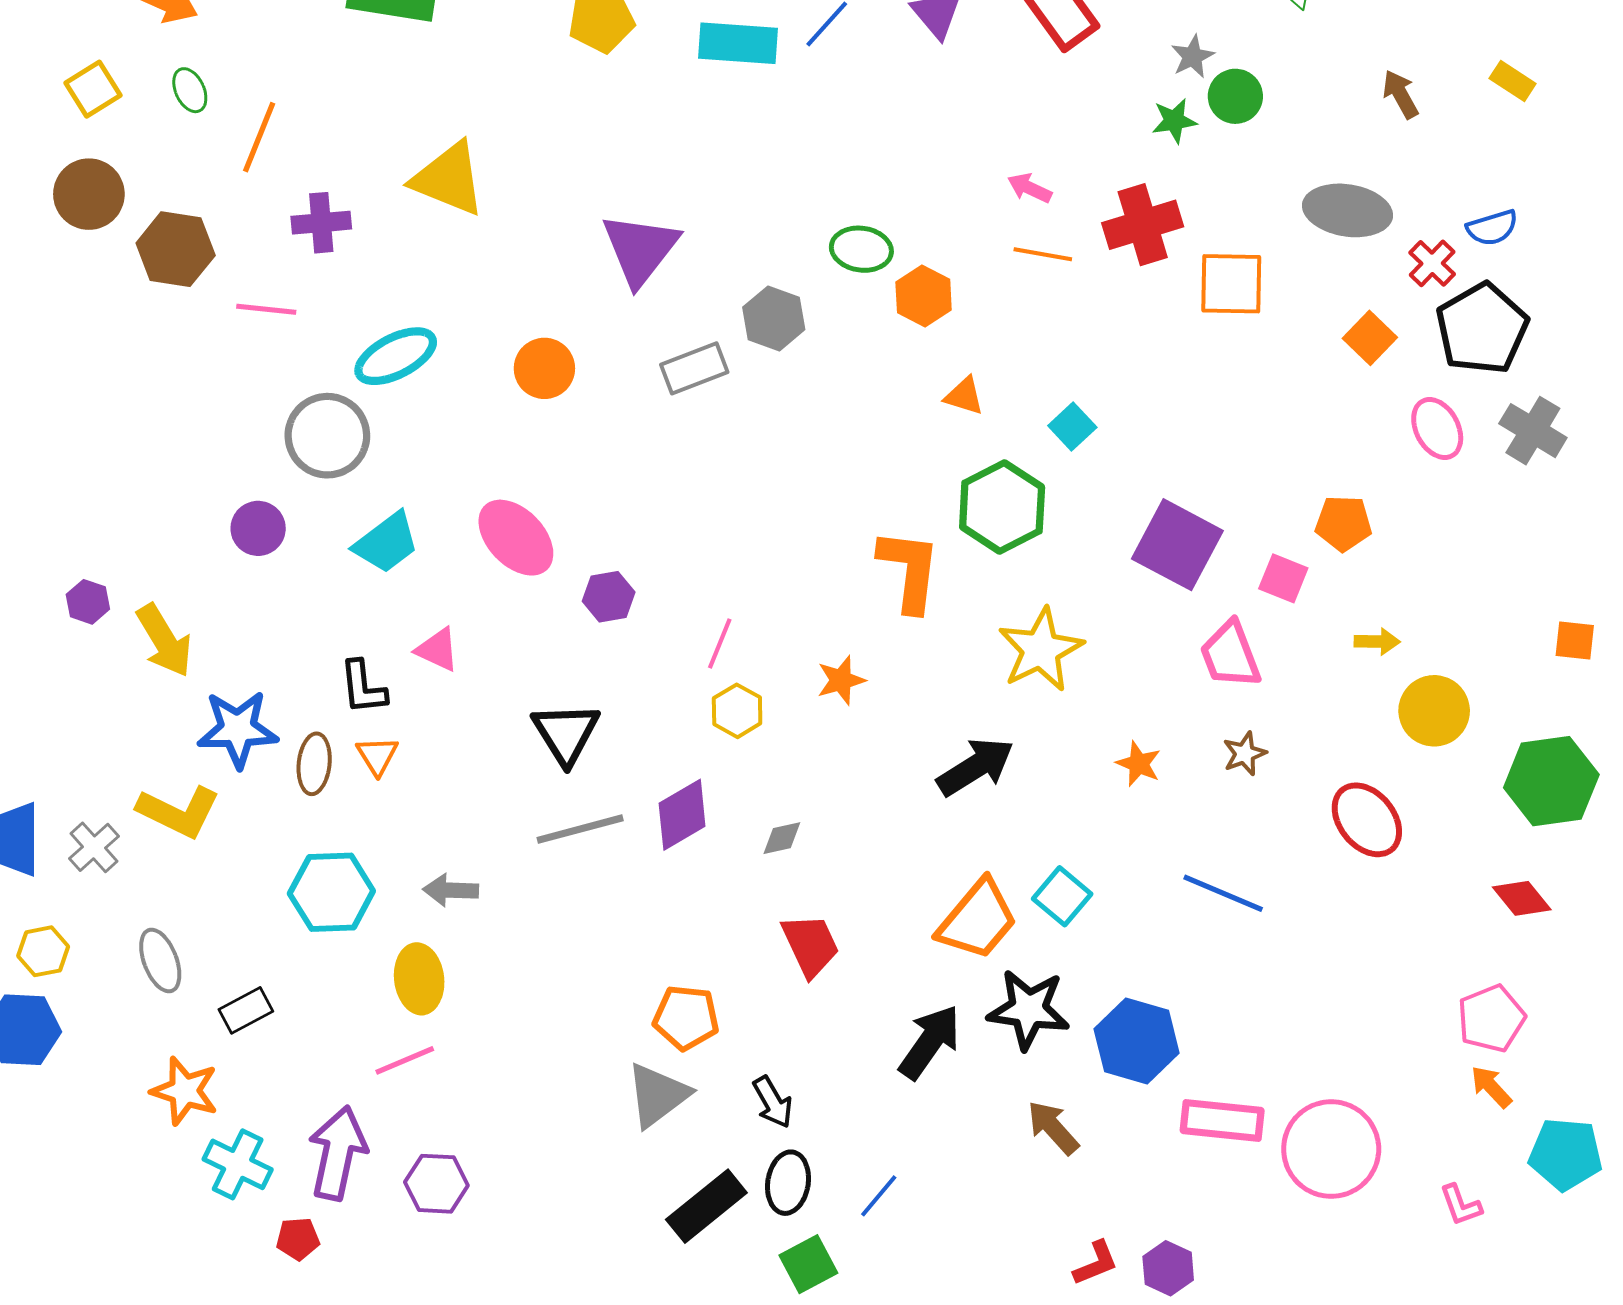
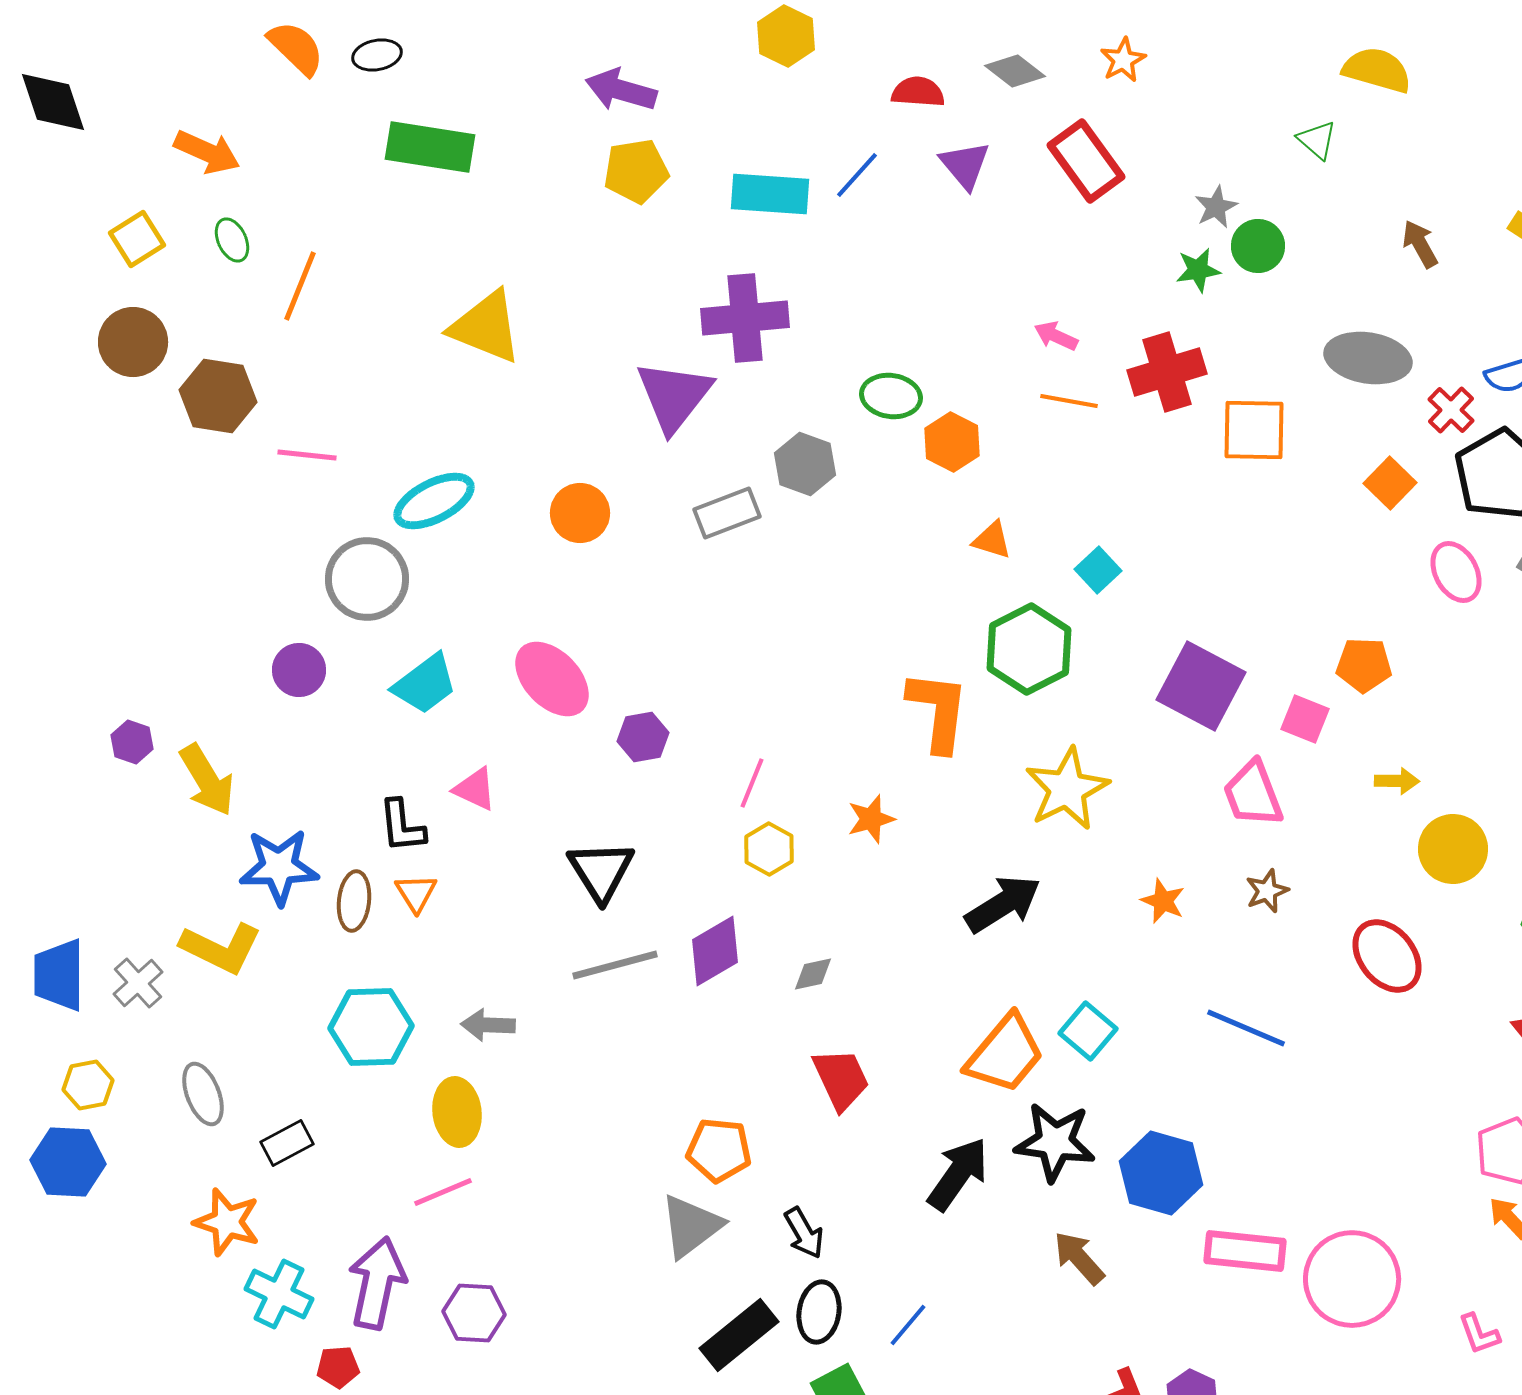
purple cross: (321, 223) -> (745, 318), moved, size x1.5

